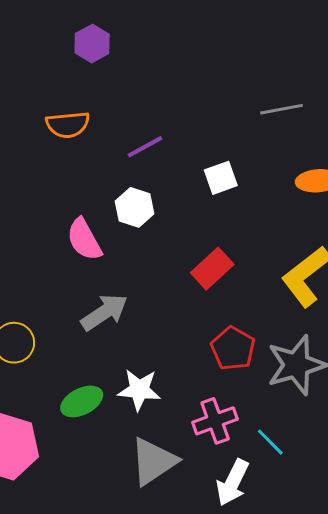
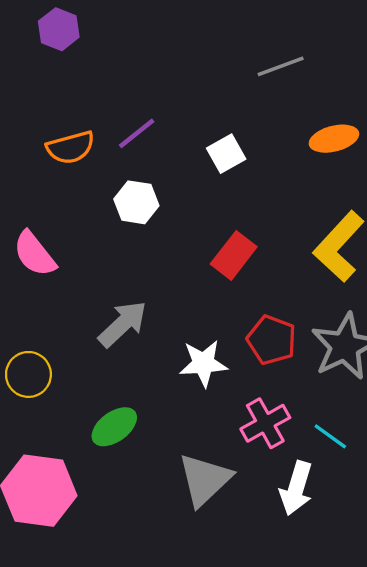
orange semicircle: (68, 125) -> (71, 148), moved
pink semicircle: (84, 239) -> (34, 254), moved
white star: (139, 390) -> (203, 363), moved

